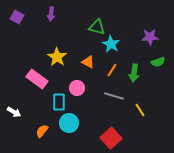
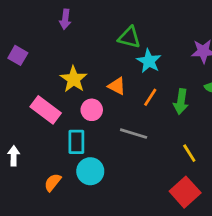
purple square: (17, 17) -> (18, 55), moved
pink circle: (77, 88) -> (92, 110), moved
gray line: (114, 96) -> (134, 134), moved
white arrow: (14, 112) -> (14, 156), turned -120
red square: (111, 138) -> (185, 192), moved

